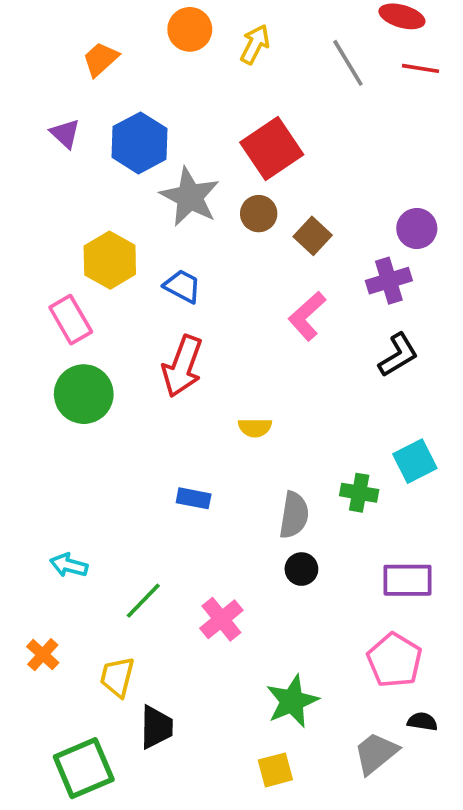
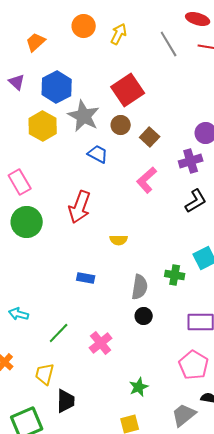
yellow hexagon: (110, 260) -> (43, 126), moved
blue trapezoid: (182, 286) -> (98, 154), moved
green star: (292, 701) -> (139, 387), size x0.7

